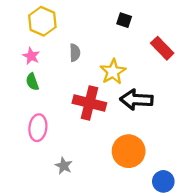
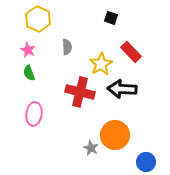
red rectangle: (162, 48) -> (131, 52), moved
gray star: (64, 166) -> (91, 148), moved

